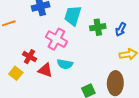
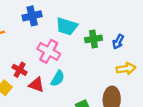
cyan trapezoid: (73, 16) -> (67, 26), turned -90
cyan semicircle: (65, 64) -> (58, 78), turned -70

